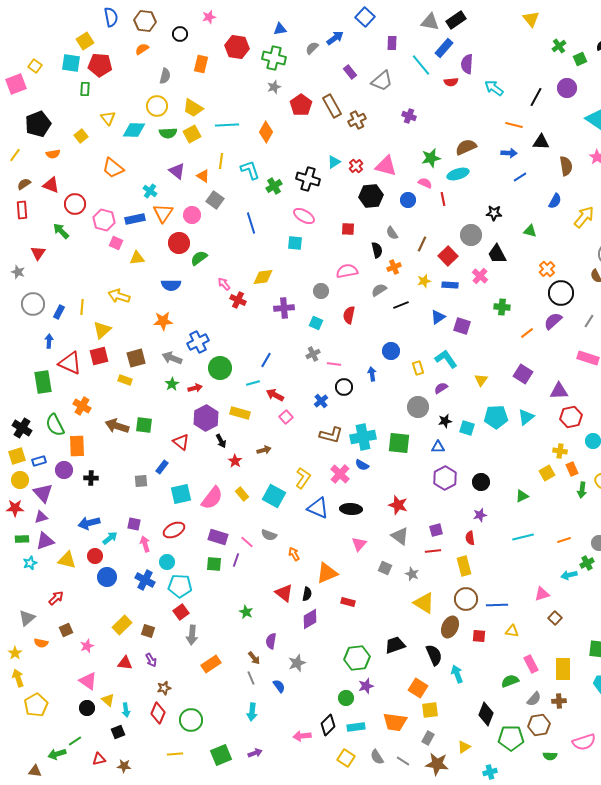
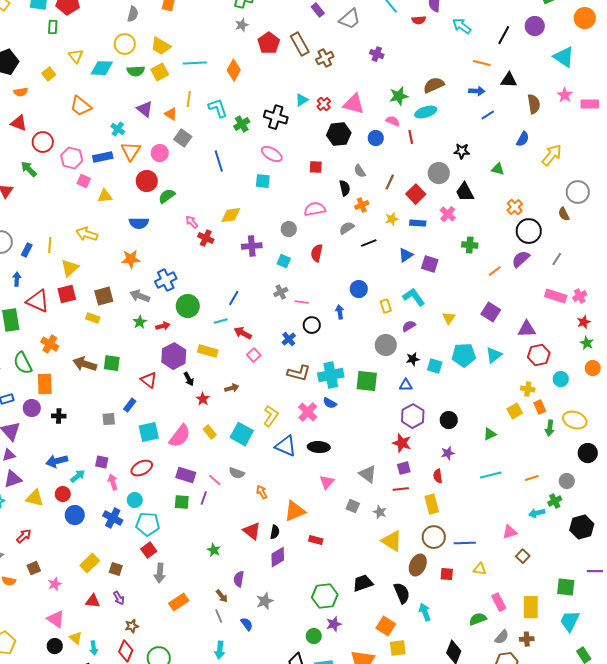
red star: (398, 505) -> (402, 443), moved

